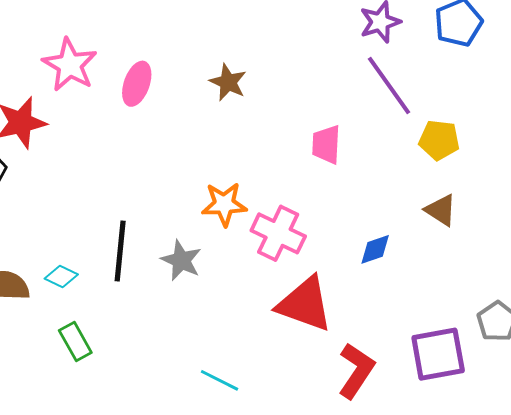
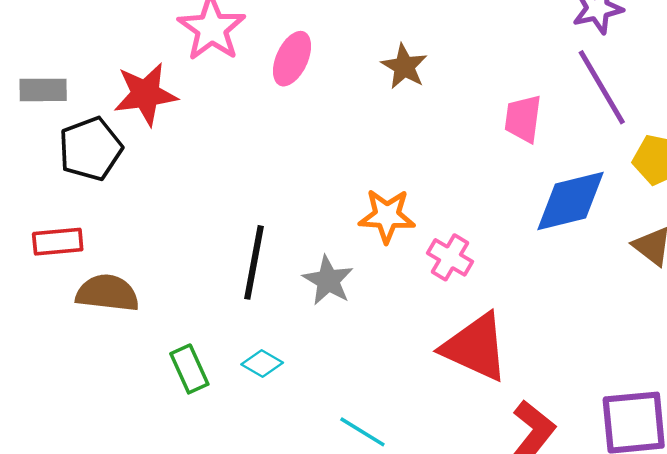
pink trapezoid: (326, 144) -> (523, 119), moved
pink cross: (278, 233) -> (450, 257), size x0.7
blue diamond: (375, 249) -> (571, 201), moved, size x1.8
cyan diamond: (61, 277) -> (262, 363), moved

